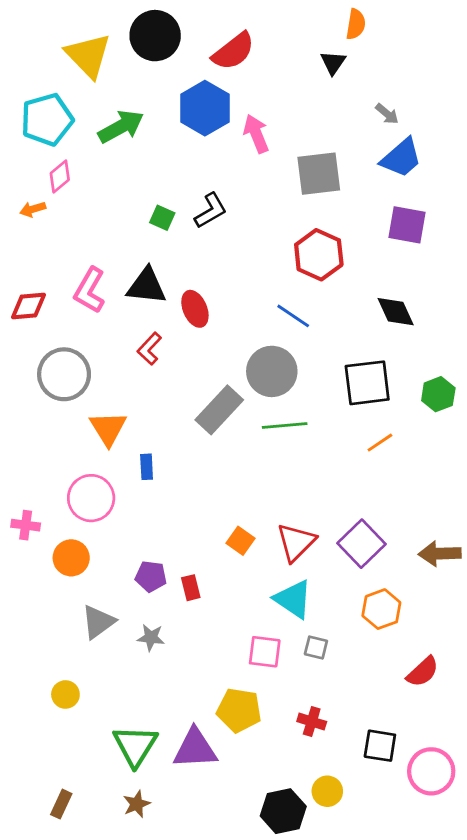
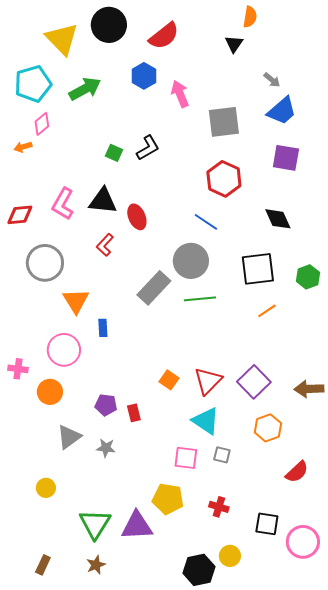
blue hexagon: (205, 108) -> (144, 76), size x0.7

